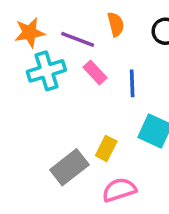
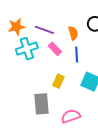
orange semicircle: (116, 24) -> (73, 33), moved
yellow rectangle: (106, 148) -> (58, 81), moved
gray rectangle: (69, 167) -> (42, 104), turned -55

